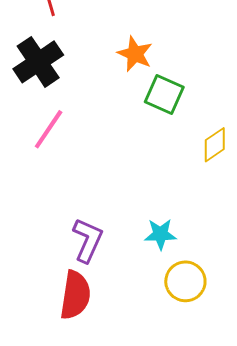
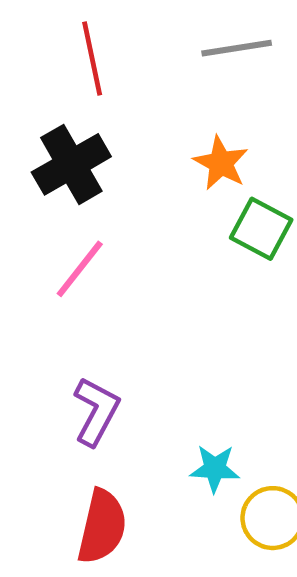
cyan star: (160, 234) -> (215, 469), moved
purple L-shape: (88, 240) -> (96, 411), moved

